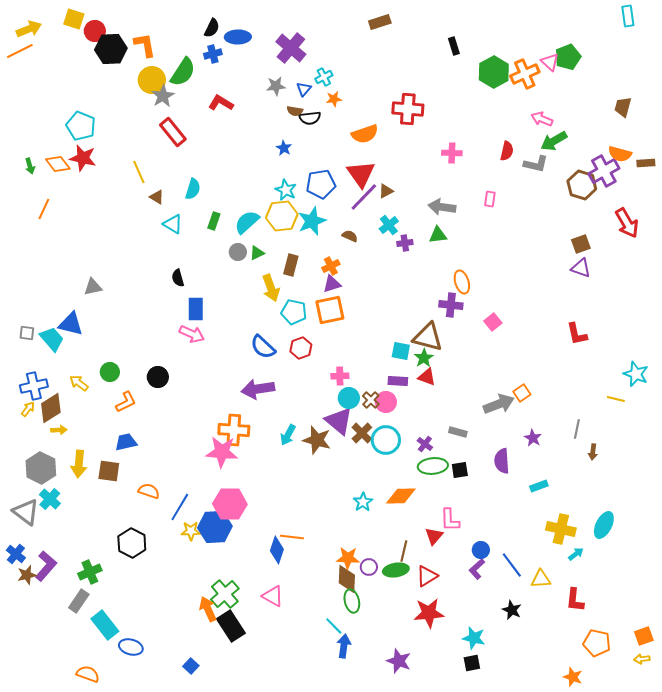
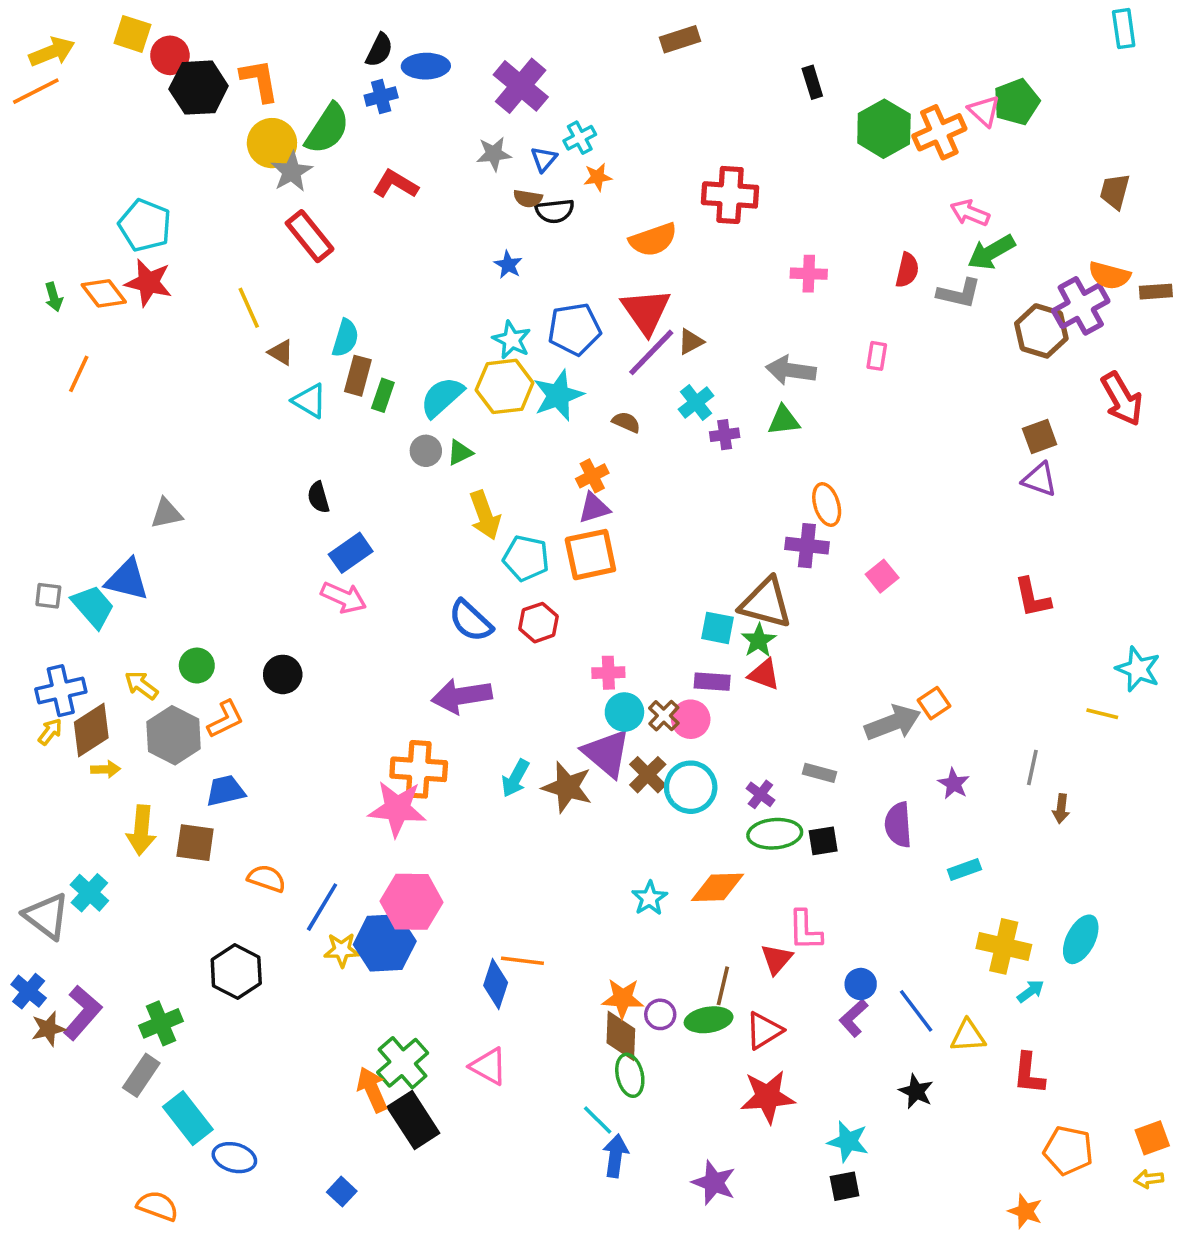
brown rectangle: (291, 265) -> (358, 376), moved
blue rectangle: (196, 309) -> (351, 553), turned 55
gray hexagon: (41, 468) -> (174, 735), moved

